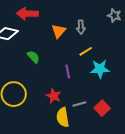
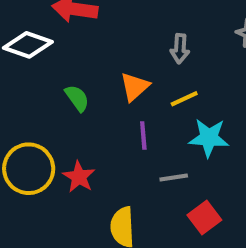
orange triangle: (59, 31) -> (135, 87), moved
red star: (54, 96) -> (79, 177), moved
gray line: (79, 104) -> (174, 178), moved

